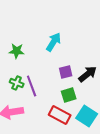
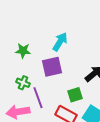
purple square: (66, 72) -> (52, 67), moved, size x1.5
purple line: (32, 86) -> (38, 98), moved

